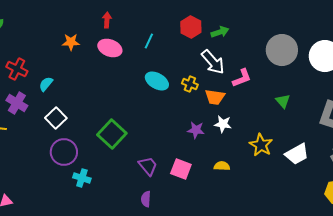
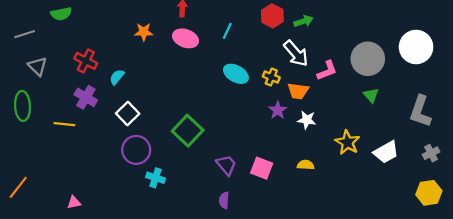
gray circle: (282, 50) -> (368, 59), moved
purple star: (196, 130) -> (278, 110), moved, turned 30

